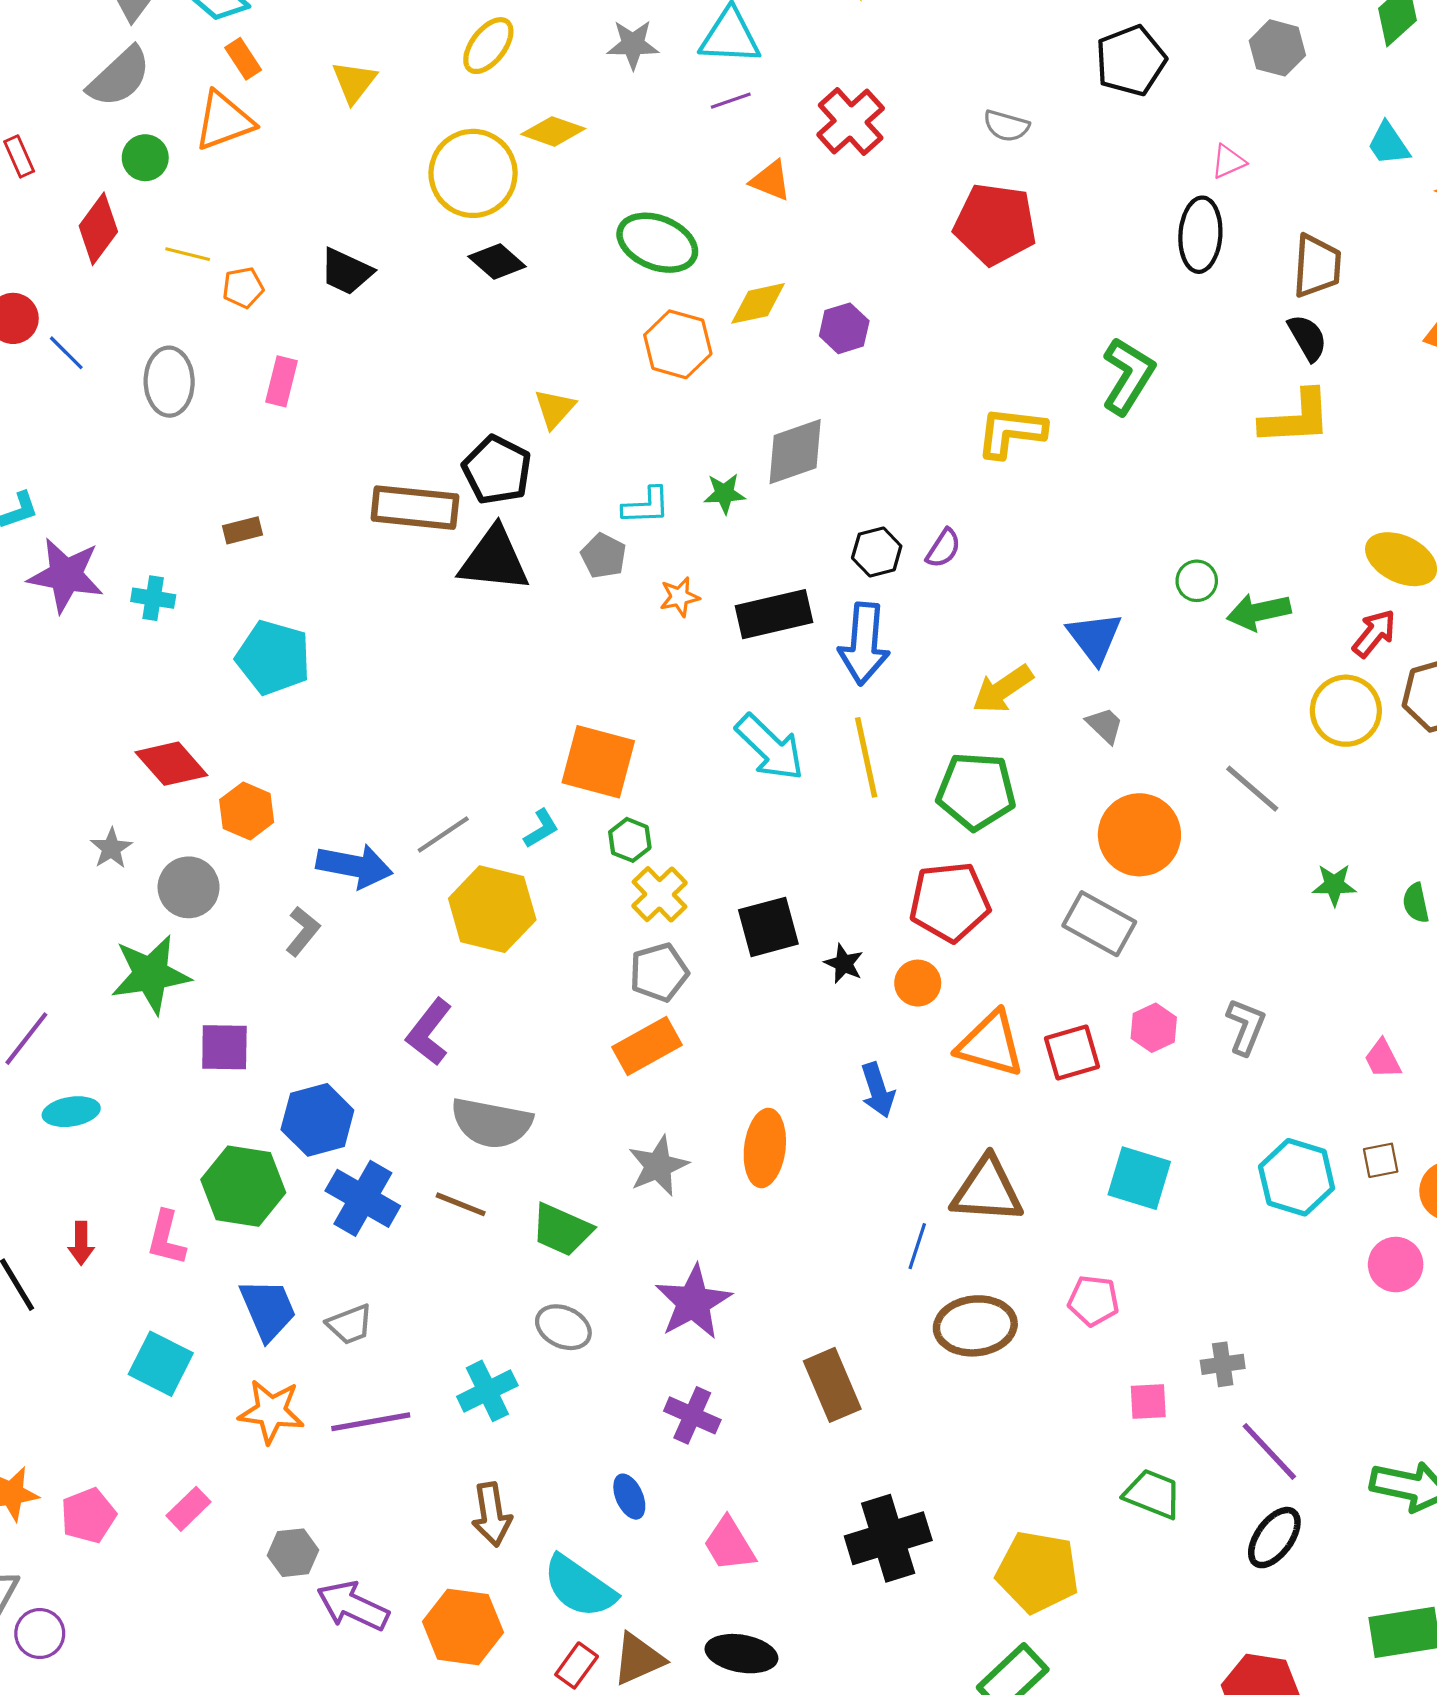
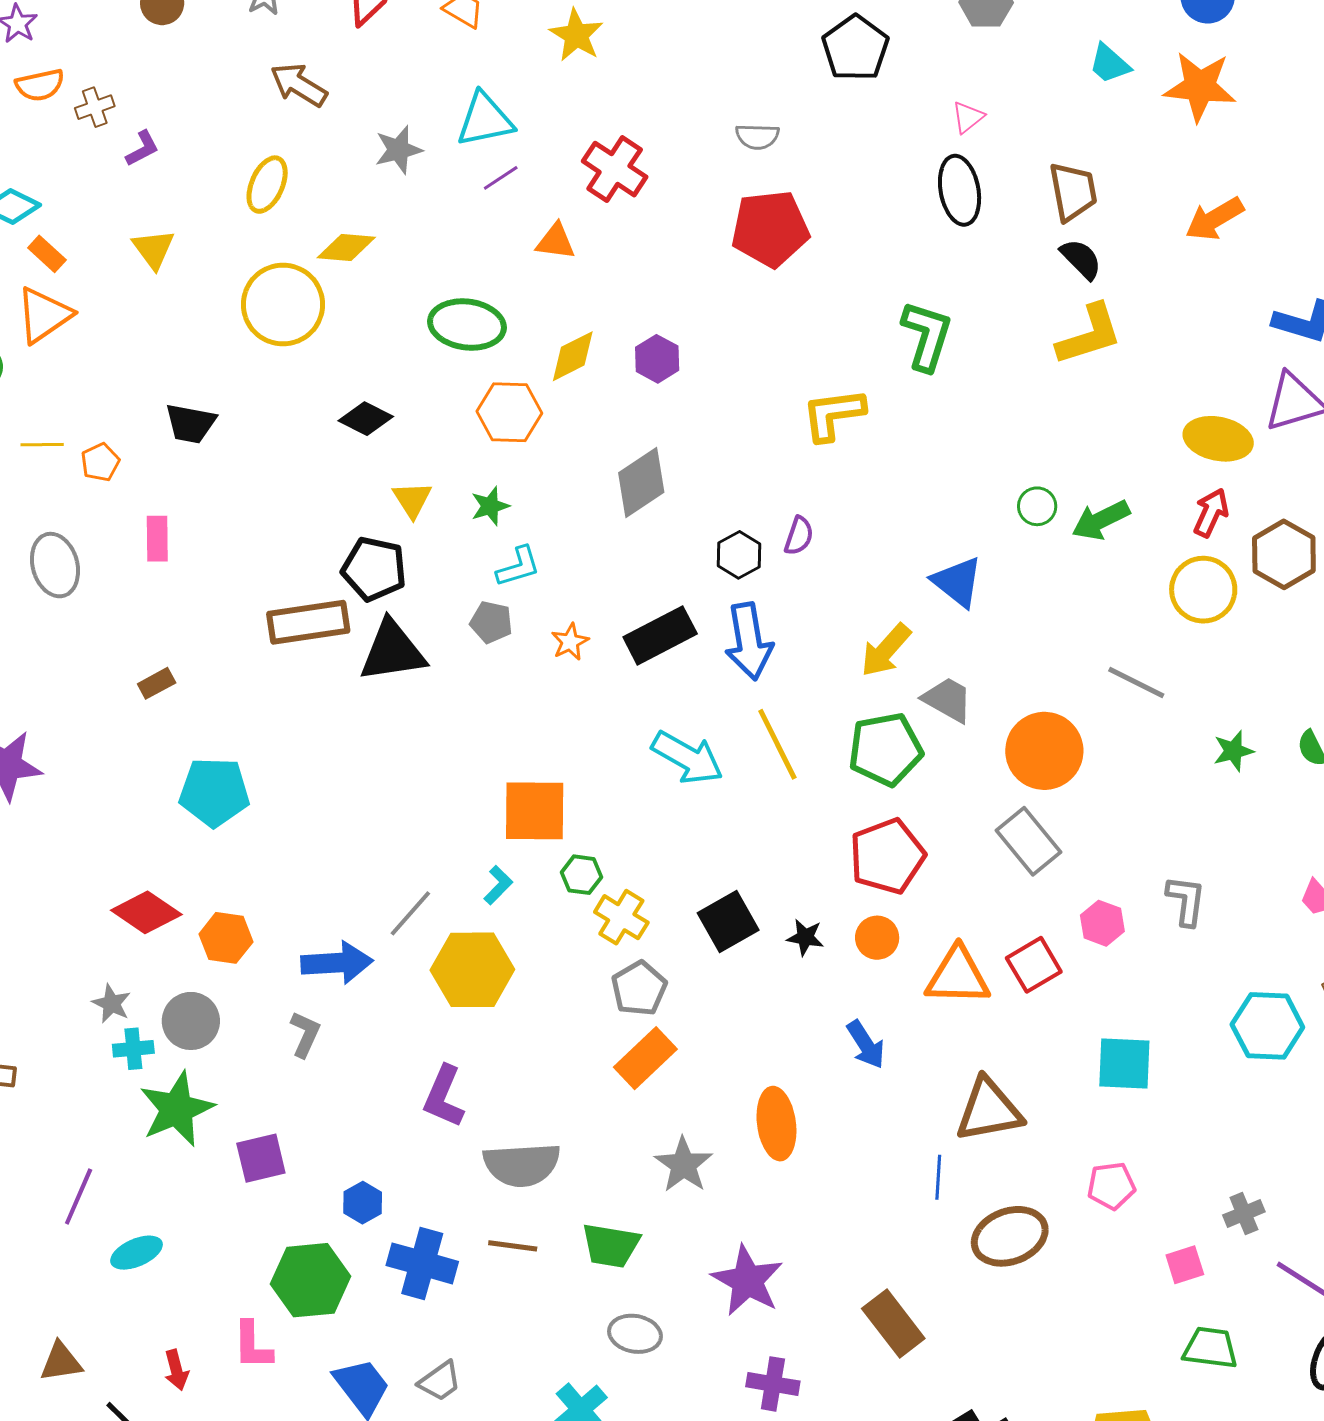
black diamond: (497, 261) -> (366, 419), moved
green star: (724, 494) -> (490, 506), moved
cyan cross: (153, 598) -> (133, 1049), moved
gray trapezoid: (1105, 725) -> (948, 700), moved, size x1.4
gray rectangle: (1099, 924) -> (1029, 841), turned 36
blue hexagon: (317, 1120) -> (363, 1203), size x0.6

